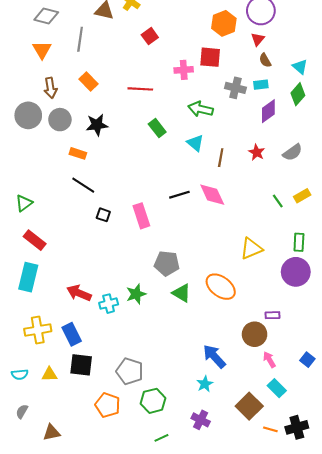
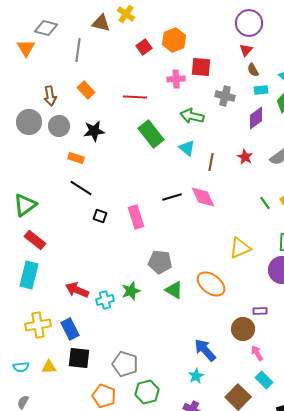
orange hexagon: (224, 23) -> (174, 40), moved
orange triangle: (42, 50) -> (26, 48), moved
cyan rectangle: (261, 85) -> (261, 90), moved
green rectangle: (157, 128) -> (151, 134), size x1.5
green triangle: (24, 203) -> (25, 205), size x1.4

